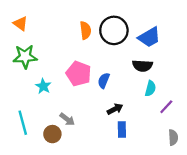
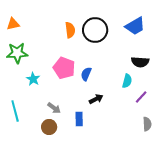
orange triangle: (21, 24) -> (13, 24), turned -48
blue trapezoid: (149, 37) -> (135, 26), moved
black semicircle: (142, 66) -> (140, 62), moved
blue rectangle: (122, 129) -> (79, 119), moved
brown circle: (52, 134) -> (49, 127), moved

